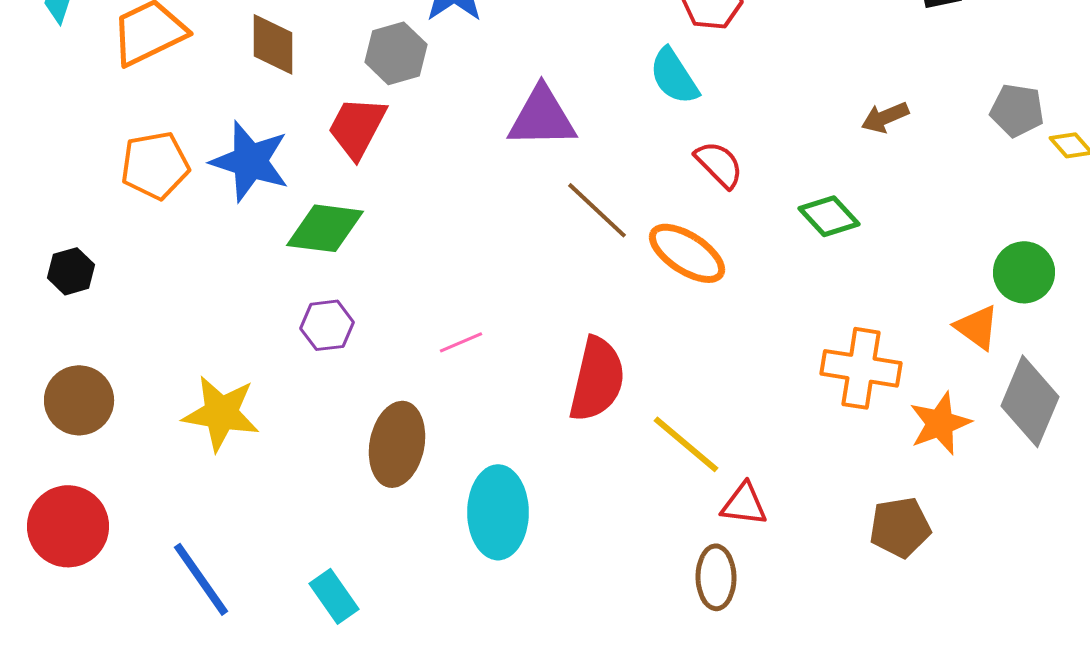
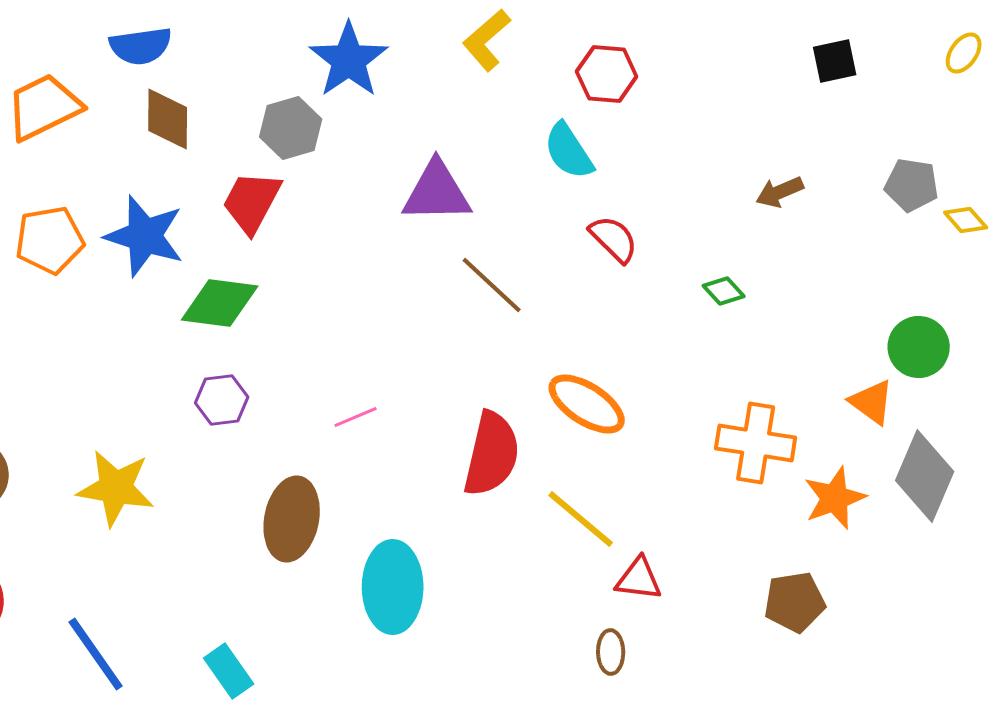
green diamond: (829, 216) -> (724, 291), size x0.7
orange ellipse: (687, 253) -> (587, 404), moved
brown ellipse: (716, 577) -> (611, 652), size x0.7

